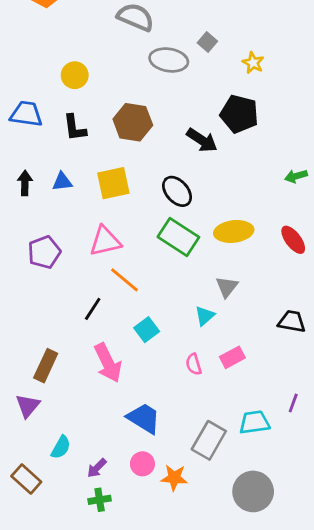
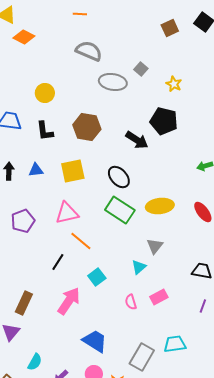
pink arrow: (108, 363) -> (69, 301), turned -120
purple line: (293, 403) -> (203, 306), moved

